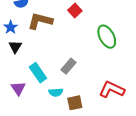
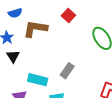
cyan rectangle: (38, 73) -> (38, 80), turned -36

